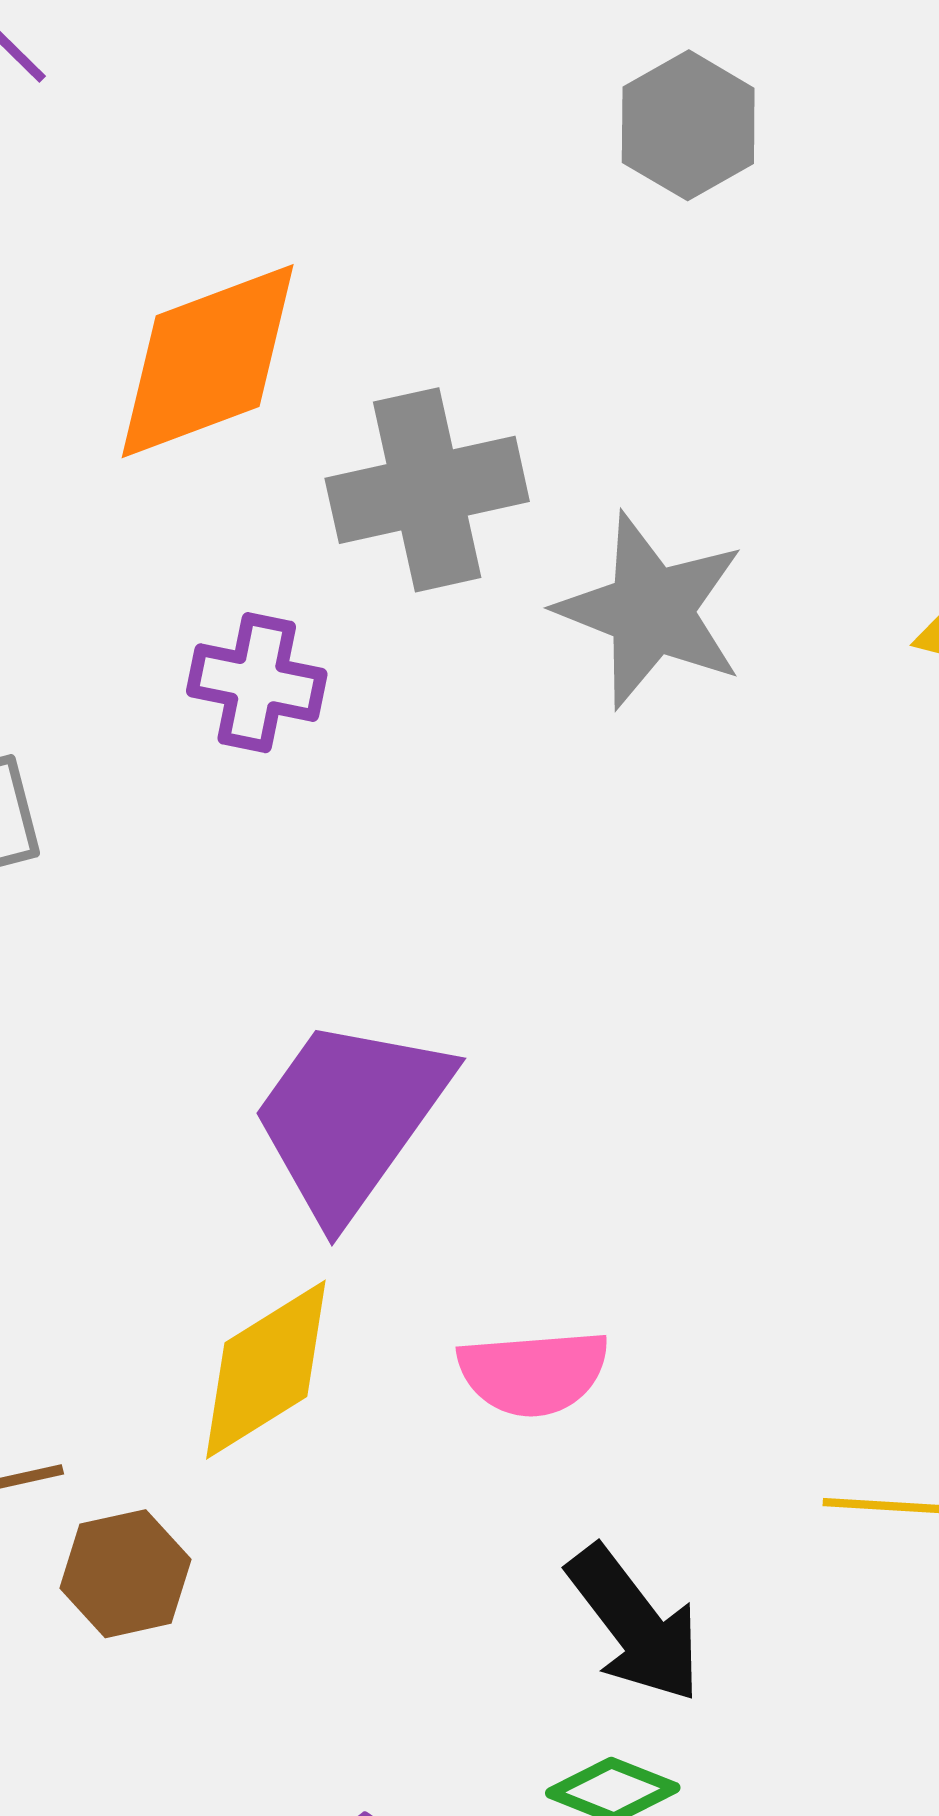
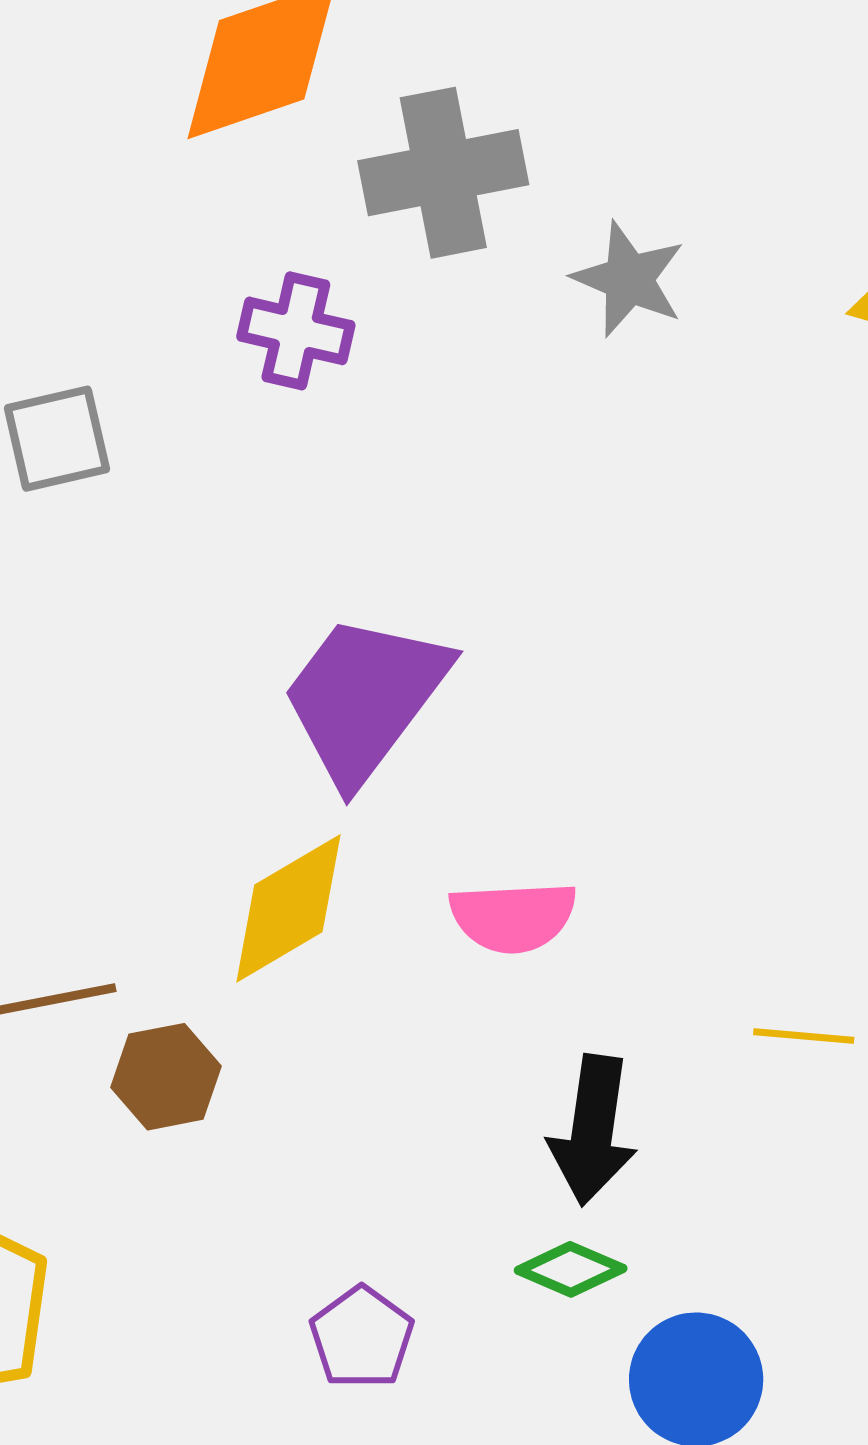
gray star: (651, 611) -> (629, 279), size x0.7
black arrow: (635, 1624) -> (593, 1130), turned 44

